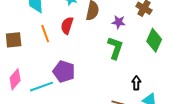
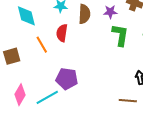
purple star: (119, 22) -> (110, 12), moved
green L-shape: (115, 48) -> (120, 35), moved

